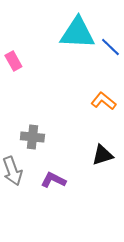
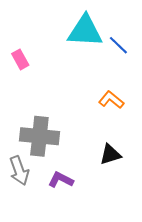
gray cross: (32, 137) -> (39, 136), size x1.6

